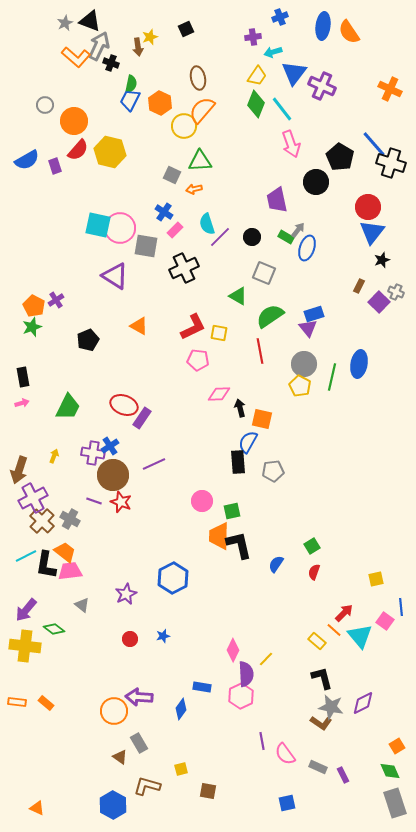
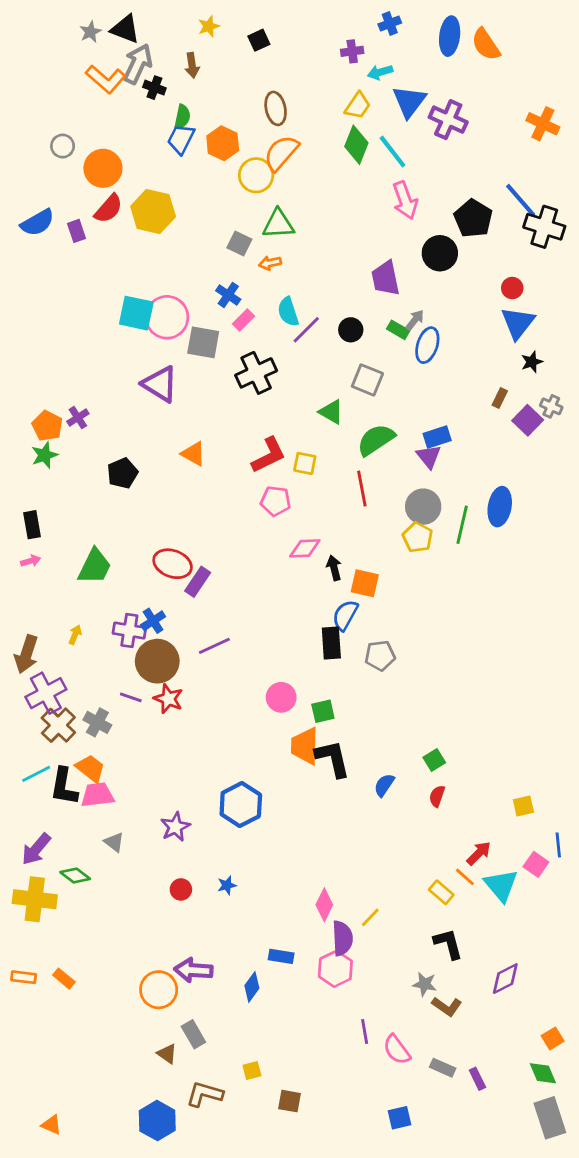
yellow star: (150, 37) -> (209, 26), moved
red circle: (368, 207) -> (512, 288), size x0.6
gray star: (331, 707) -> (425, 984), moved, size x0.7

